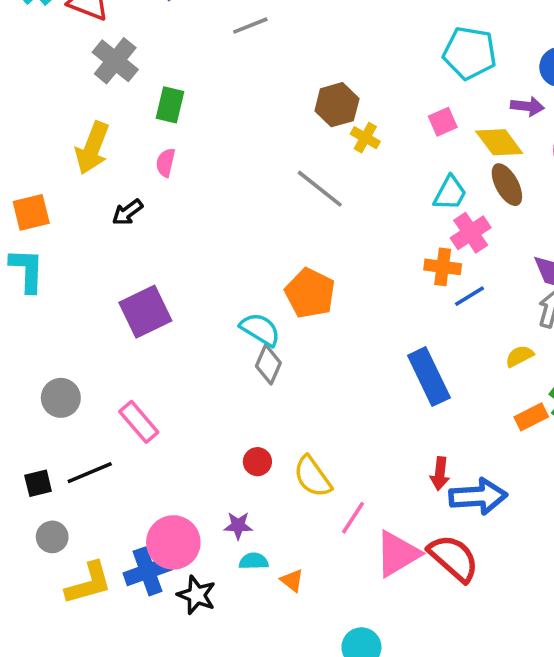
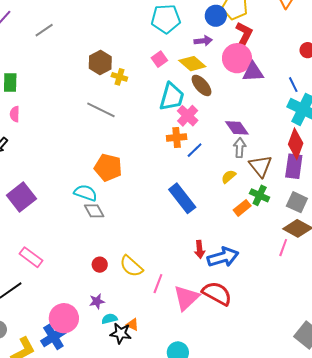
cyan trapezoid: (450, 193) -> (172, 97), size x1.4
gray diamond: (268, 364) -> (94, 211), turned -40
black star: (197, 595) -> (121, 333), moved

